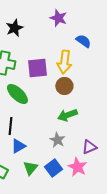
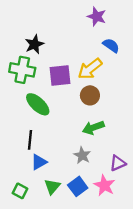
purple star: (58, 18) -> (97, 17), moved
black star: (14, 28) -> (34, 44), moved
yellow arrow: (64, 62) -> (90, 69), turned 45

